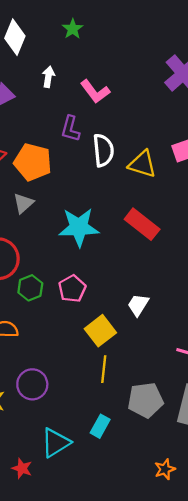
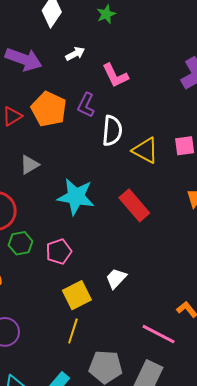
white arrow: (48, 77) -> (75, 54), turned 42
orange pentagon: (33, 162) -> (49, 109), moved

